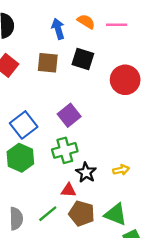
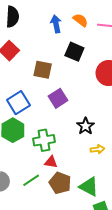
brown square: (48, 63) -> (43, 70), moved
green cross: (65, 150) -> (44, 140), moved
black star: (86, 172) -> (86, 126), moved

